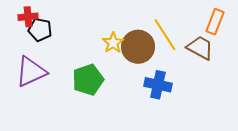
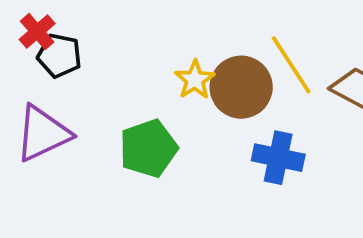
red cross: (28, 17) -> (37, 32), turned -36

